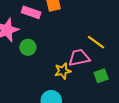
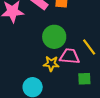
green circle: (28, 47) -> (54, 37), moved, size x1.5

